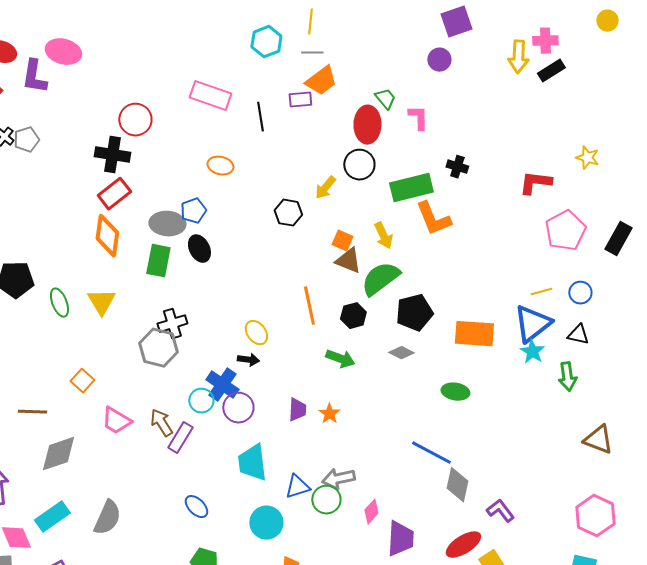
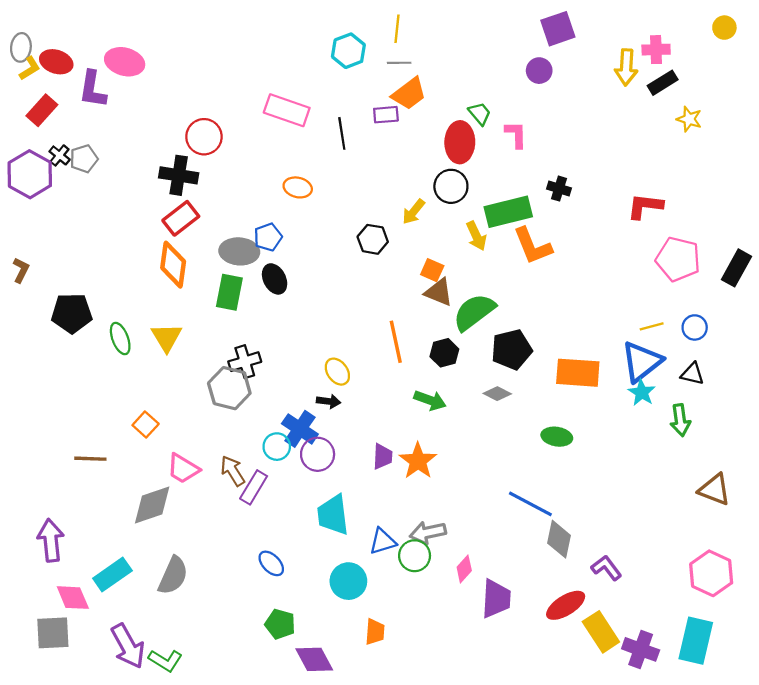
yellow star: (587, 158) -> (689, 119), moved
pink pentagon: (565, 231) -> (678, 259), turned -30
yellow arrow: (383, 236) -> (476, 236), moved
orange star: (329, 414) -> (418, 461), size x1.6
gray diamond: (58, 454) -> (152, 505), moved

